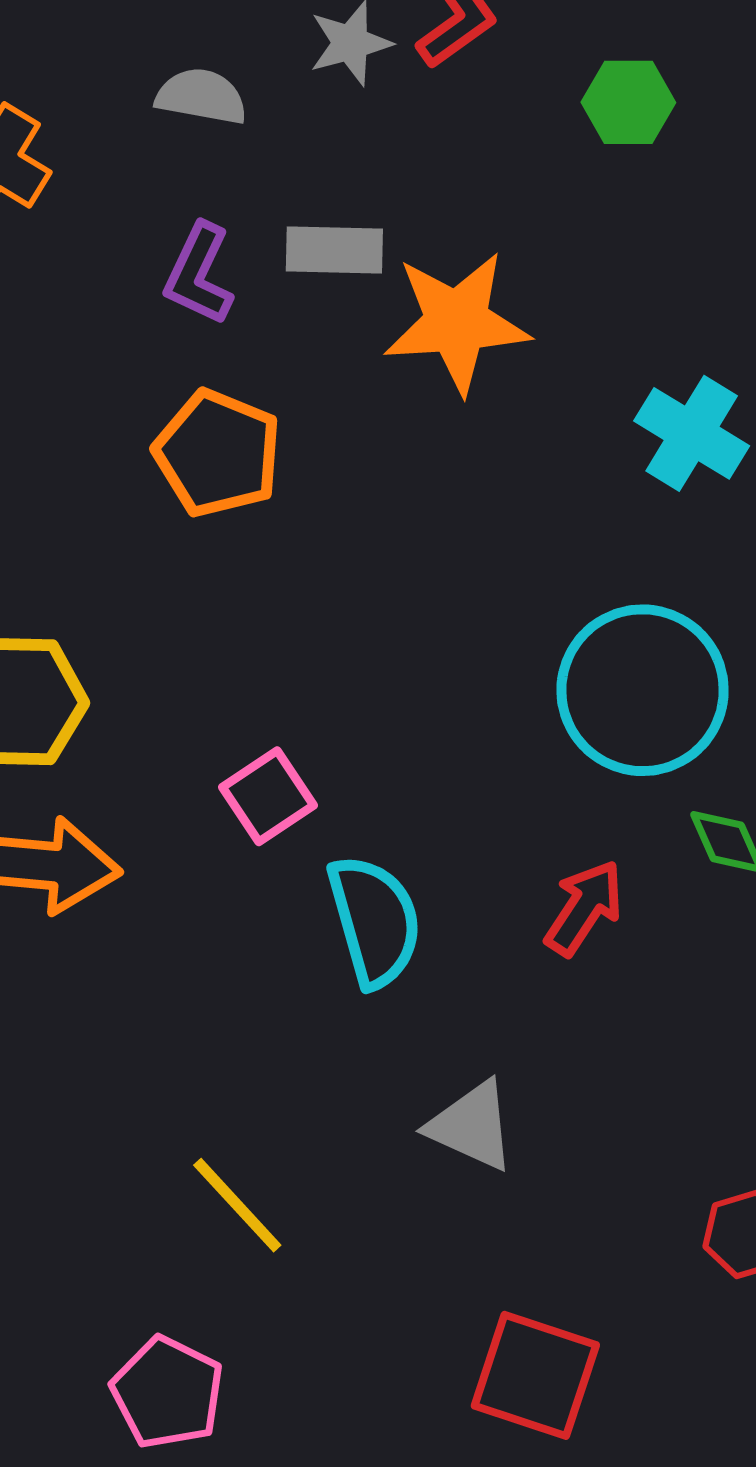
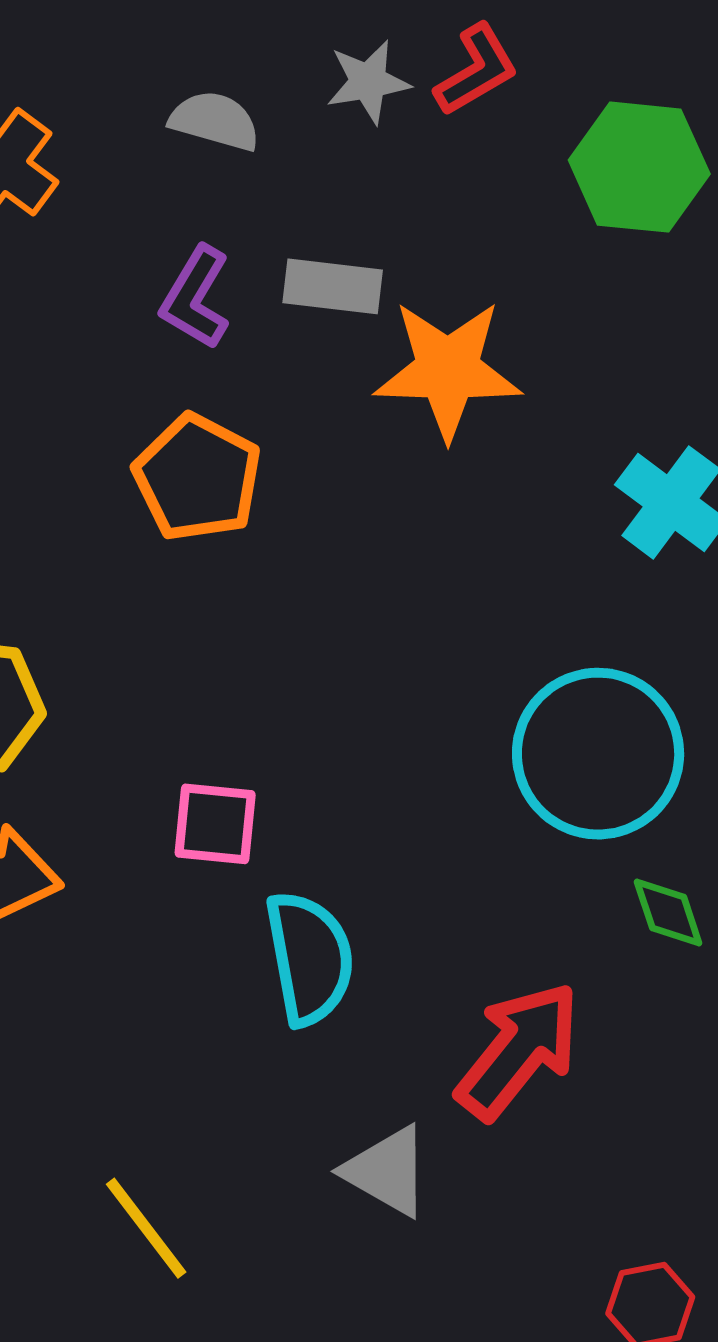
green hexagon: (628, 102) -> (639, 167), size x1.5
pink square: (268, 796) -> (215, 824), turned 34
red arrow: (584, 908) -> (518, 1051), moved, size x1.5

